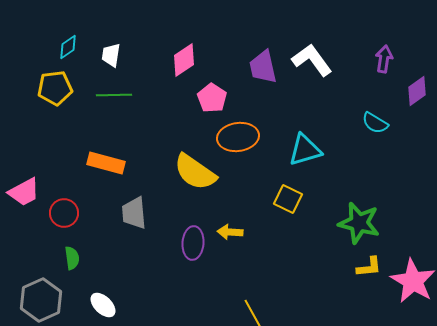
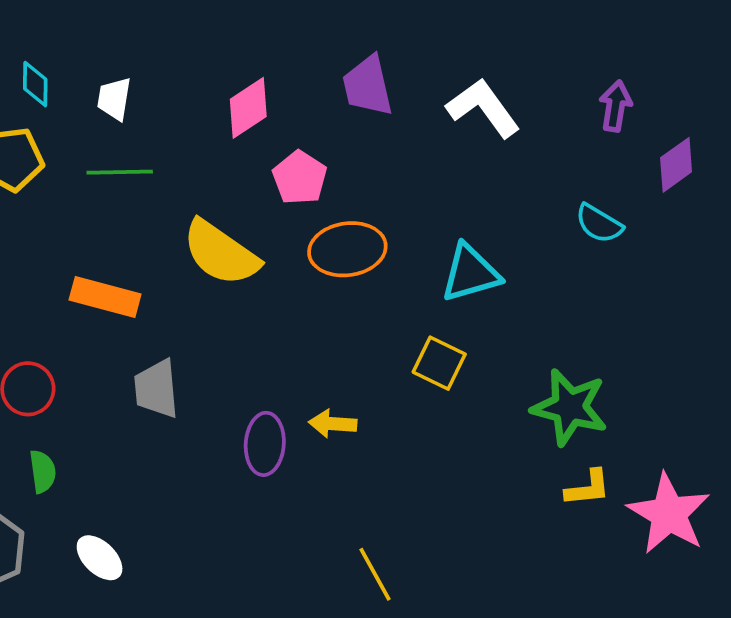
cyan diamond: (68, 47) -> (35, 84), turned -55
purple trapezoid: (263, 67) -> (368, 86), moved
yellow semicircle: (195, 172) -> (221, 253), moved

